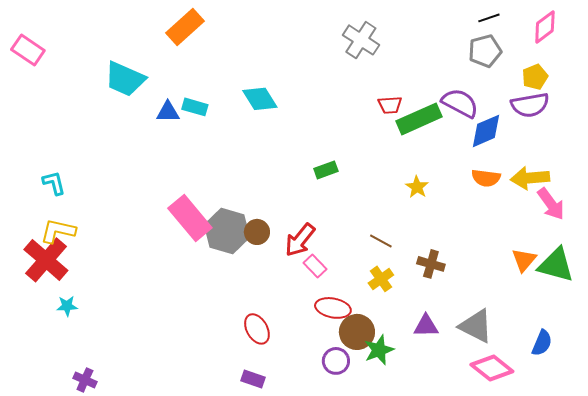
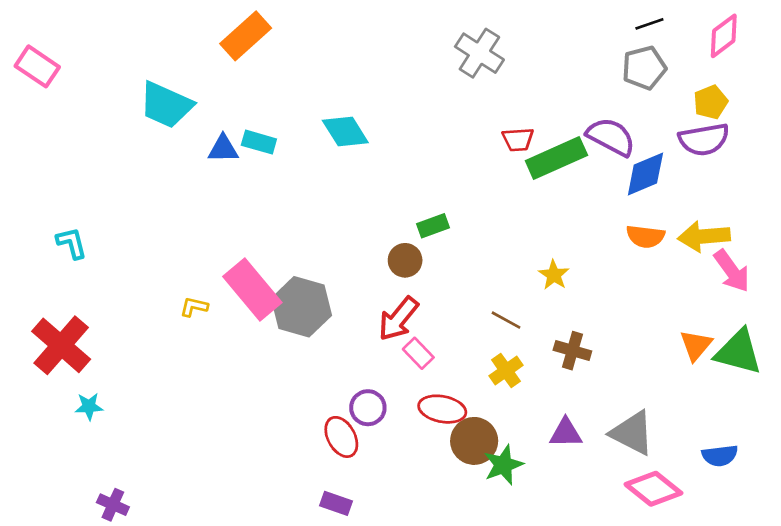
yellow star: (417, 187) -> (554, 275), moved
yellow L-shape: (58, 231) -> (194, 307), moved, size x0.6
brown circle: (257, 232) -> (405, 260), moved
blue semicircle: (542, 343) -> (720, 456), turned 60
purple circle: (336, 361) -> (368, 408), moved

